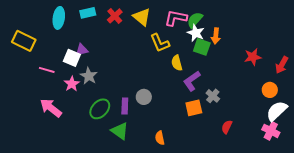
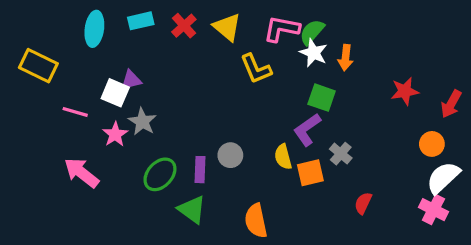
green square: (202, 47) -> (322, 98), moved
yellow semicircle: (177, 63) -> (283, 157), moved
orange semicircle: (160, 138) -> (256, 221), size x1.5

